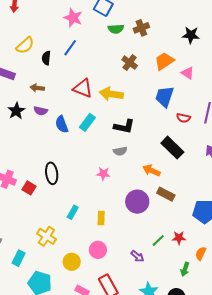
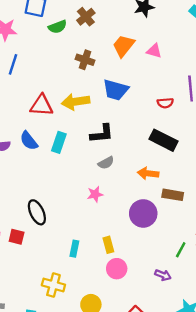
blue trapezoid: (165, 97) -> (116, 90), moved, turned -75
blue semicircle: (62, 124) -> (29, 141), moved
pink circle: (98, 250) -> (117, 269), moved

